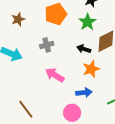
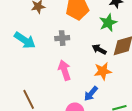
pink arrow: (55, 75) -> (65, 70), turned 30
blue arrow: (84, 93) -> (91, 94), turned 126

